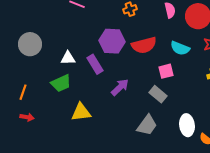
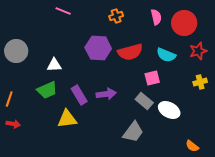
purple rectangle: (95, 64) -> (79, 95), moved
purple arrow: (120, 87) -> (106, 94), turned 36
white ellipse: (187, 125) -> (169, 110), moved, turned -55

